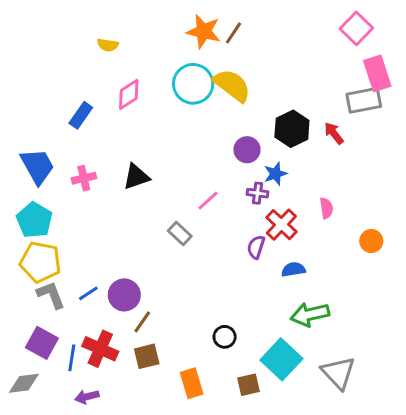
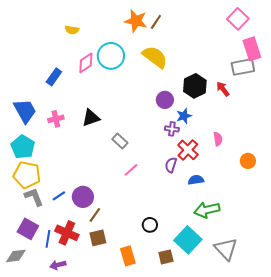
cyan circle: (193, 84) -> (111, 56), moved
pink line: (208, 201) -> (131, 170), moved
gray rectangle: (180, 234) -> (120, 141), moved

